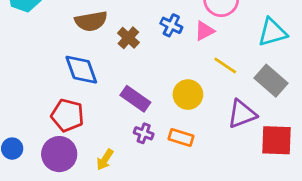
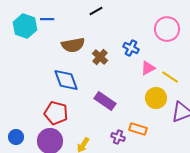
pink triangle: (205, 31) -> (148, 68), moved
yellow circle: (188, 95) -> (156, 98), moved
purple cross: (144, 133) -> (118, 137), moved

